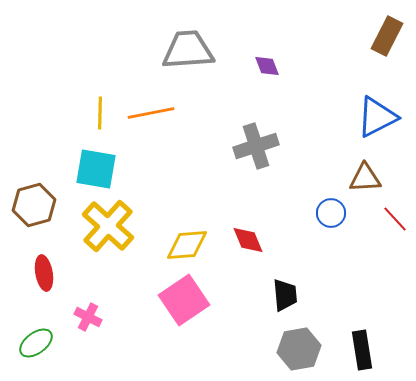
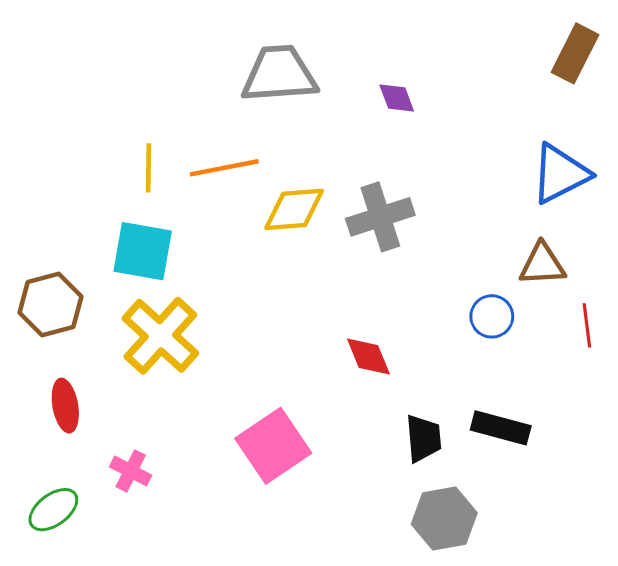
red line: (395, 219) -> (587, 325), turned 36
yellow diamond: (187, 245) -> (294, 209), moved
black rectangle: (362, 350) -> (501, 428), moved, turned -66

